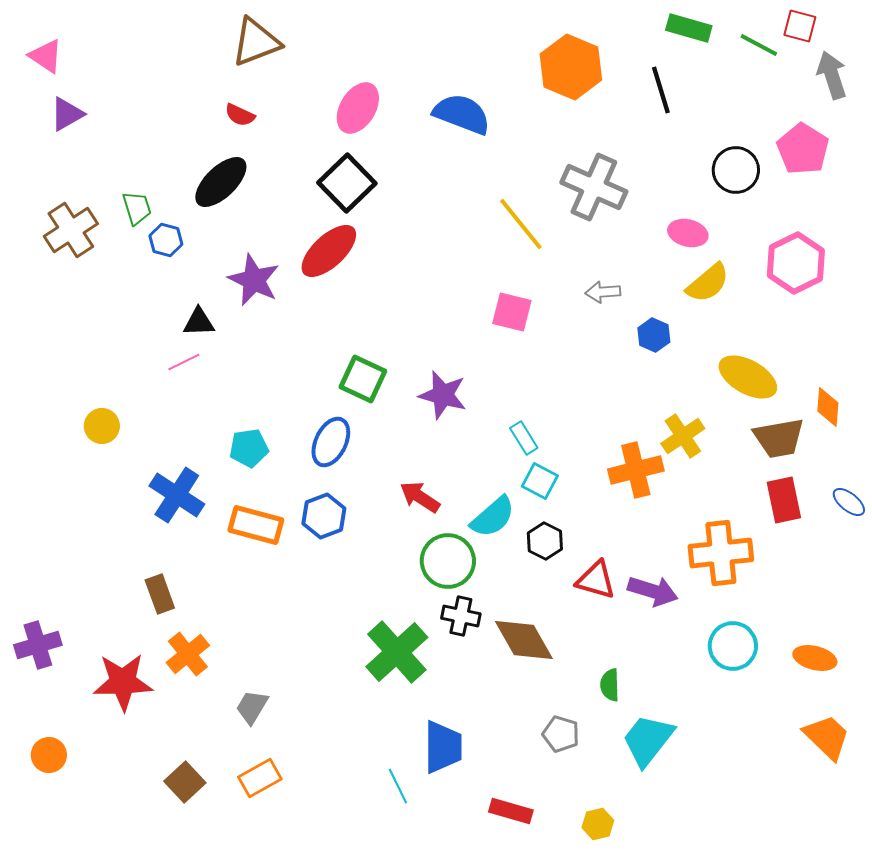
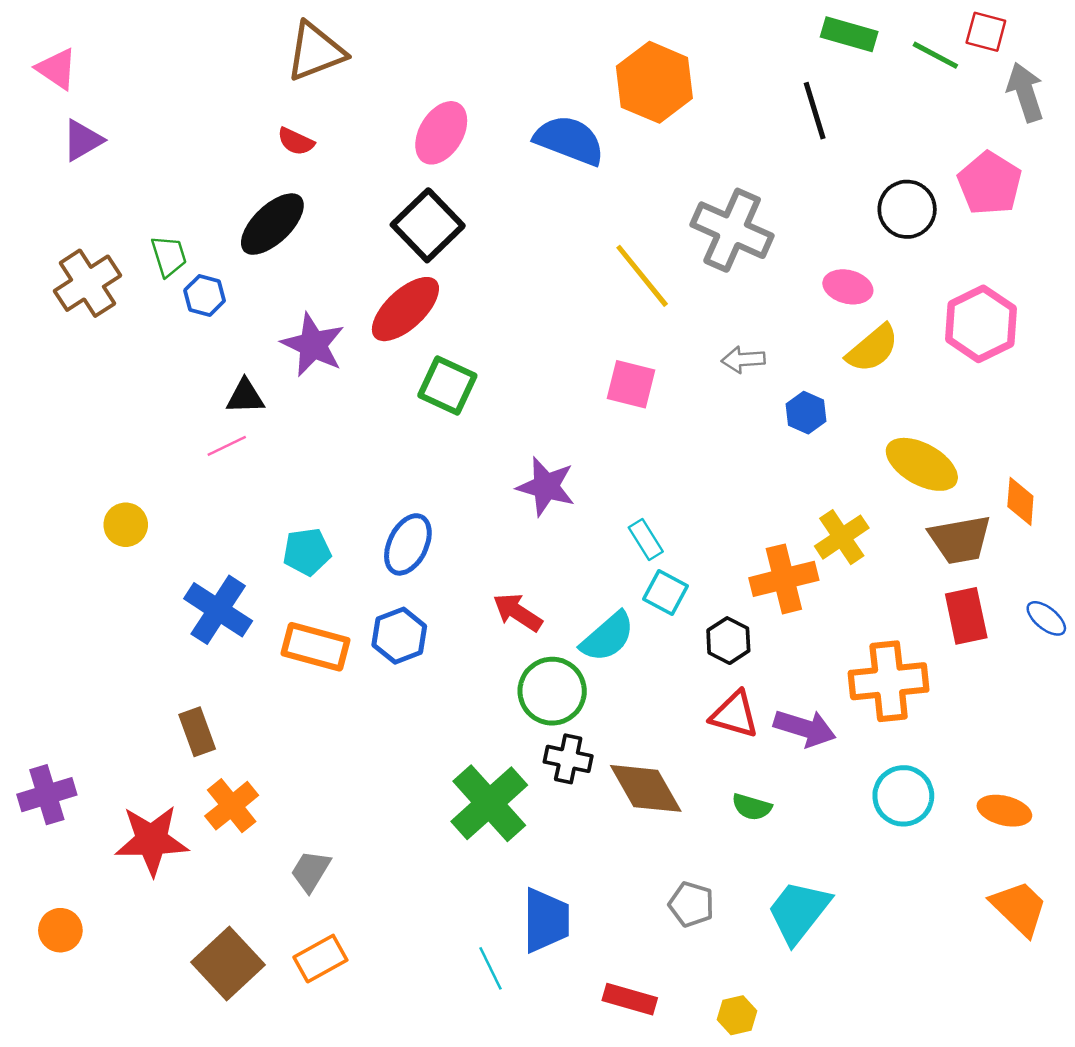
orange hexagon: (571, 67) -> (654, 82), moved
green square: (363, 379) -> (447, 385), moved
black hexagon: (545, 541) -> (728, 641), moved
green semicircle: (610, 685) -> (752, 807), moved, turned -72
brown square: (185, 782) -> (228, 963), size x1.4

